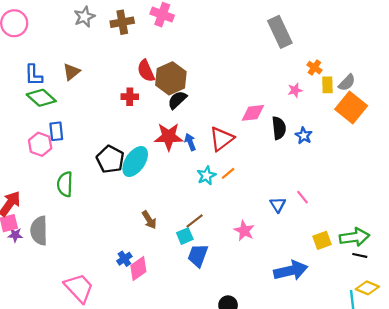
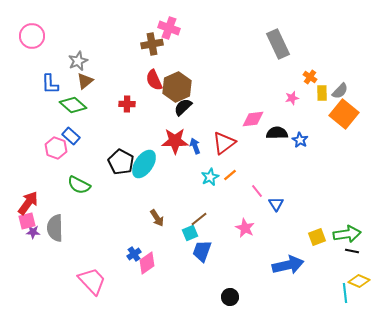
gray star: (84, 17) -> (78, 61), moved
brown cross: (122, 22) -> (152, 44), moved
red cross: (130, 97) -> (127, 104), moved
green diamond: (41, 98) -> (73, 105), moved
black semicircle: (279, 128) -> (277, 133), turned -85
blue rectangle: (56, 131) -> (71, 136), turned -42
green semicircle: (65, 184) -> (79, 185), turned -65
pink line: (303, 197) -> (257, 191), moved

